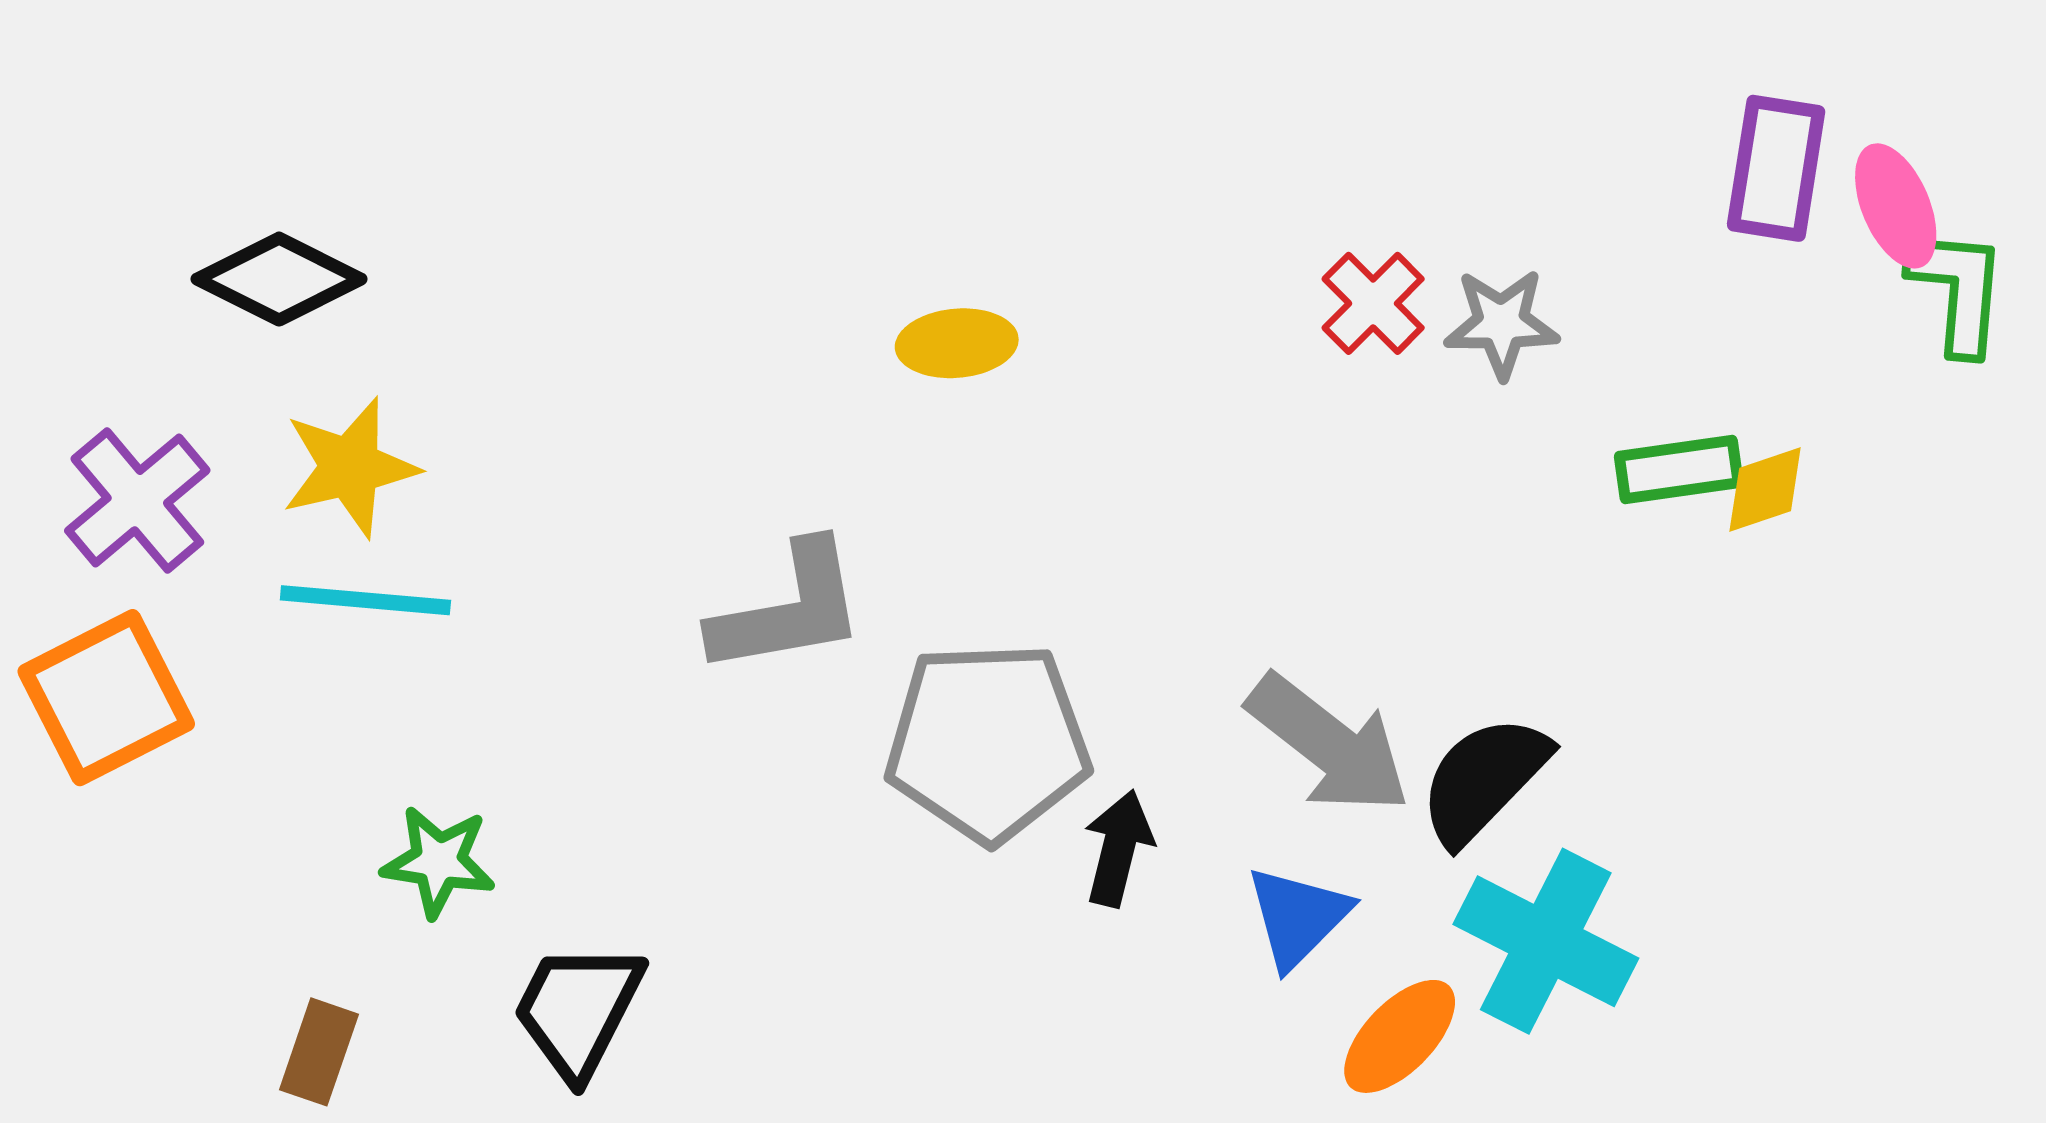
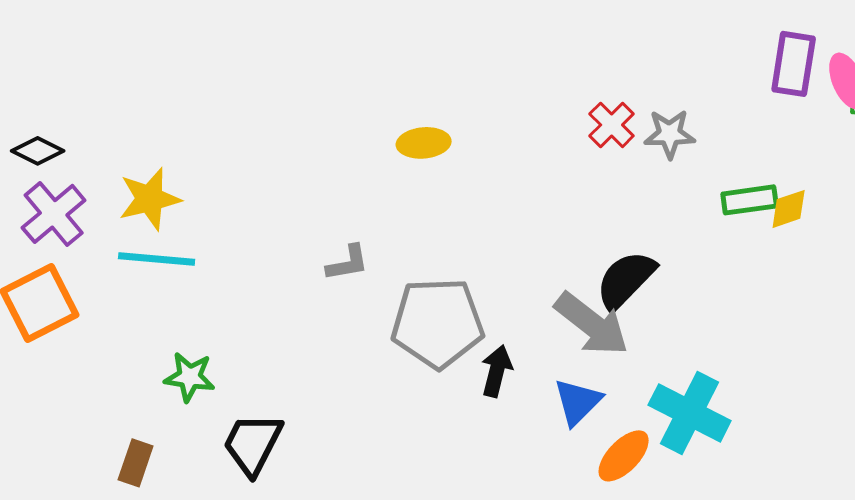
black diamond: (279, 279) -> (38, 151), moved, size x0.7
gray L-shape: (788, 609) -> (348, 263), size x0.6
black semicircle: (1484, 780) -> (626, 280), moved

